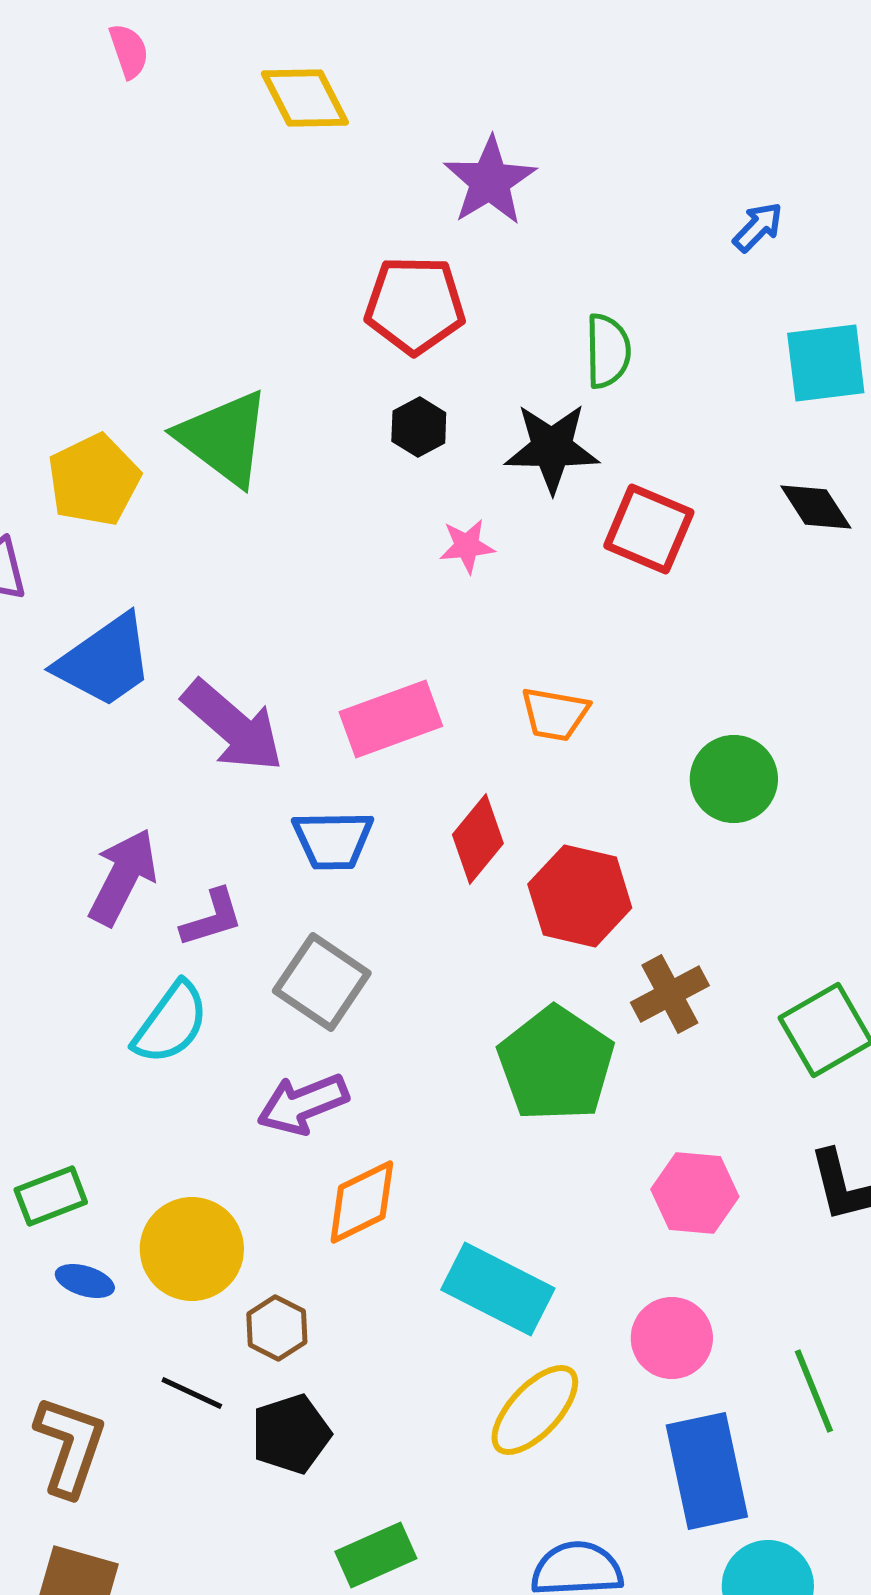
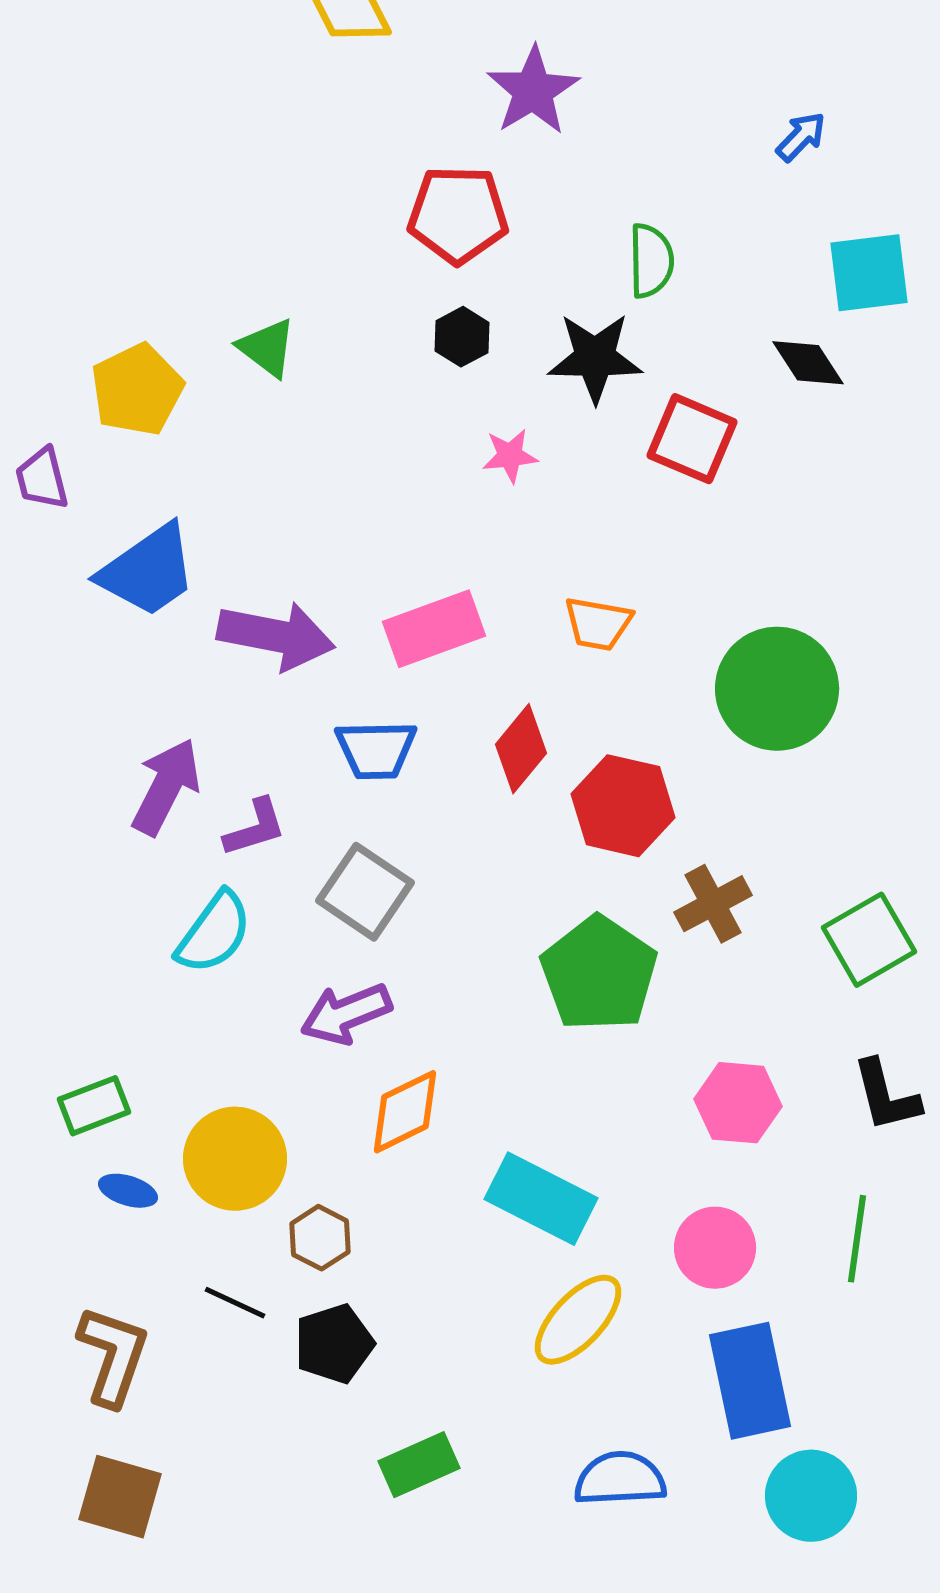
green triangle: (224, 438) -> (267, 348), size x0.6
black diamond: (816, 507) -> (808, 363), moved
purple arrow: (233, 726) -> (276, 636), turned -30
green circle: (734, 779) -> (777, 689), size x1.4
green line: (814, 1391) -> (857, 1239), moved, turned 30

